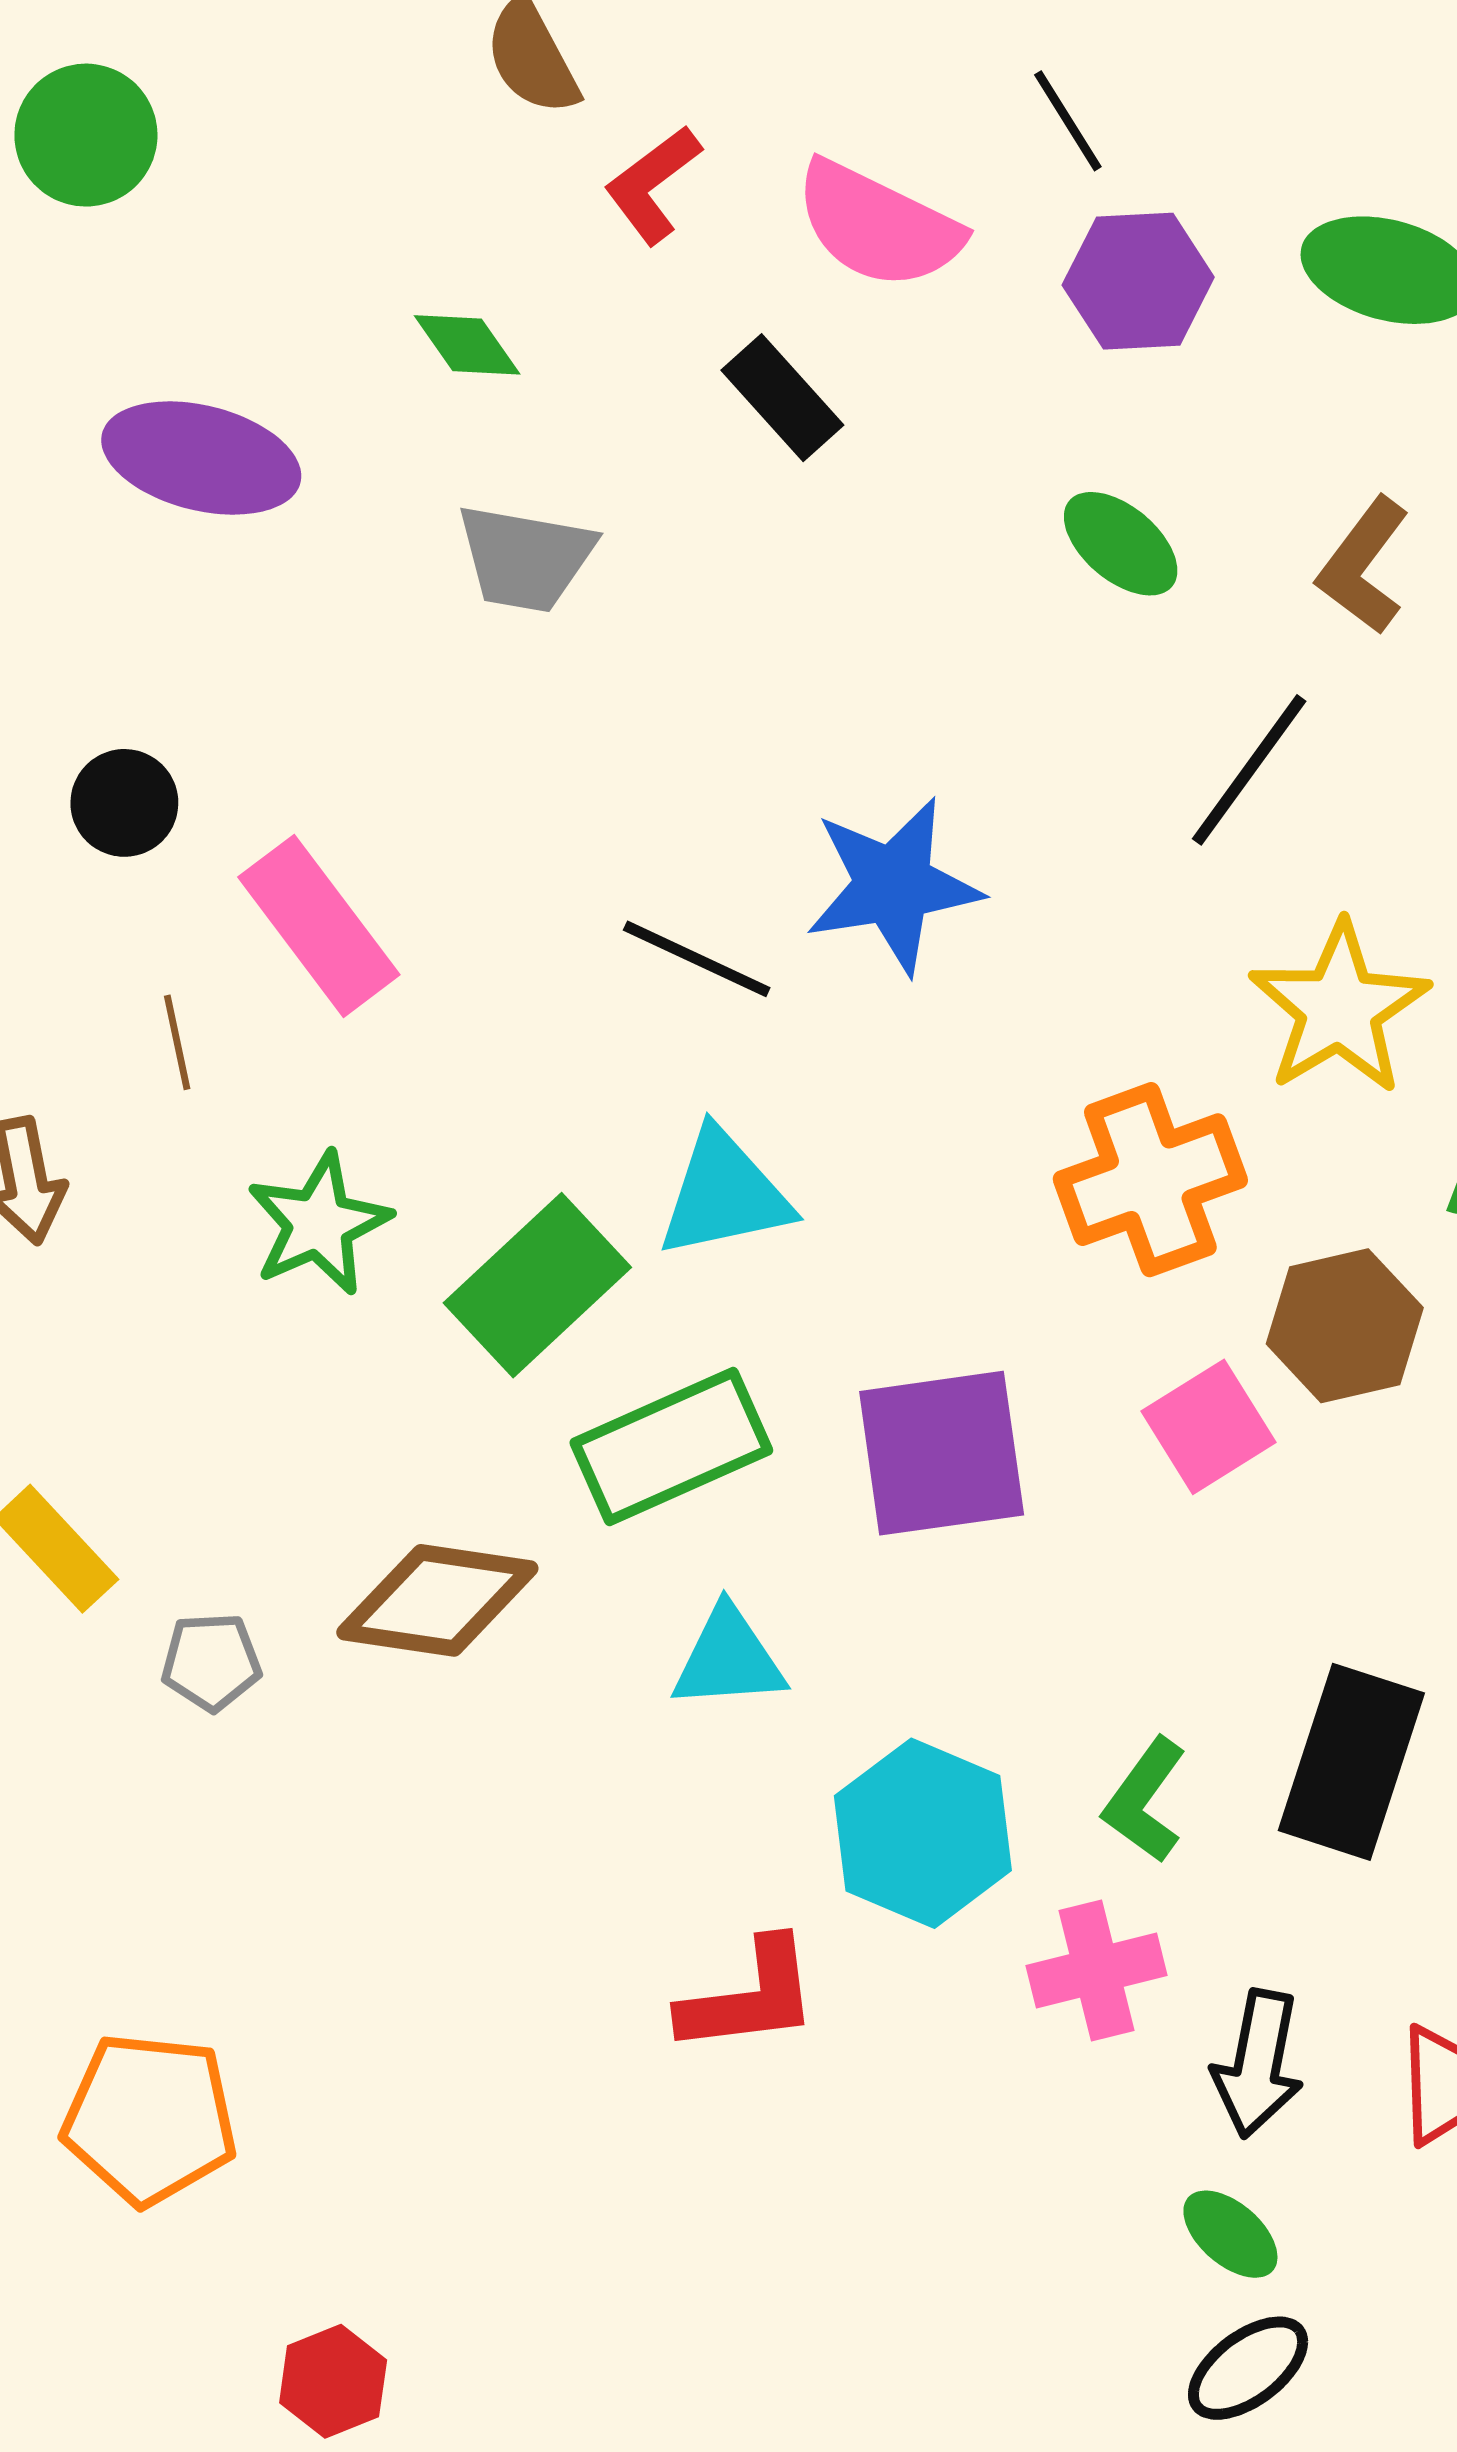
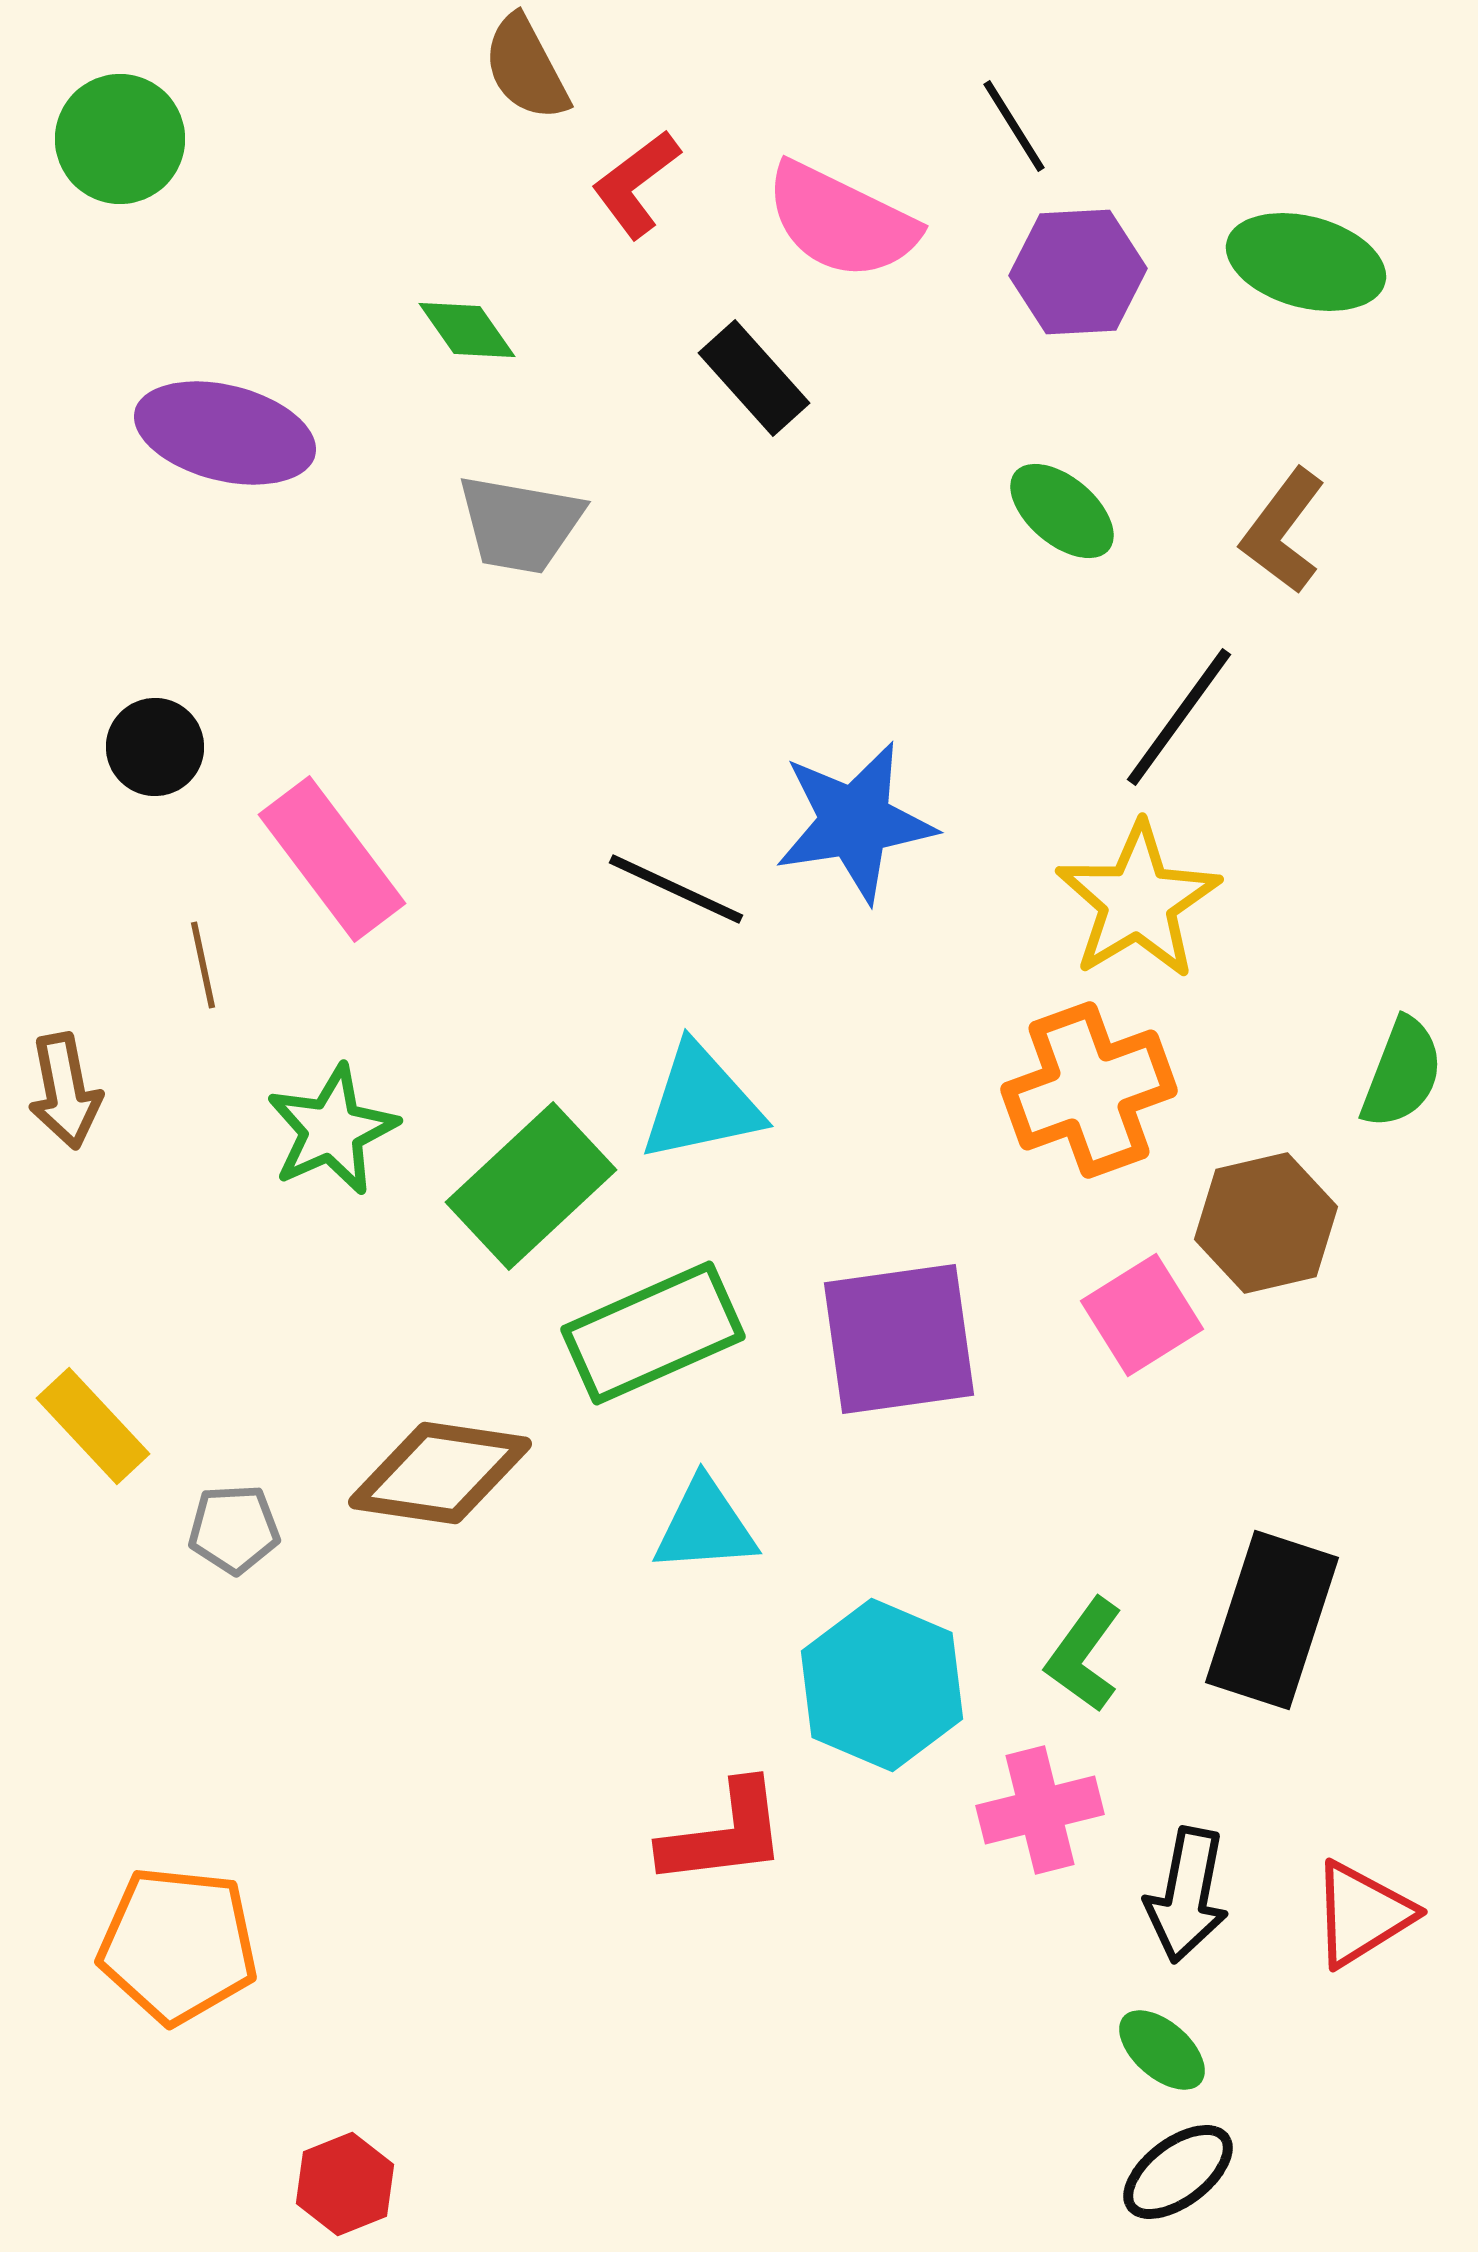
yellow star: (1339, 1008) -> (1138, 901), moved

